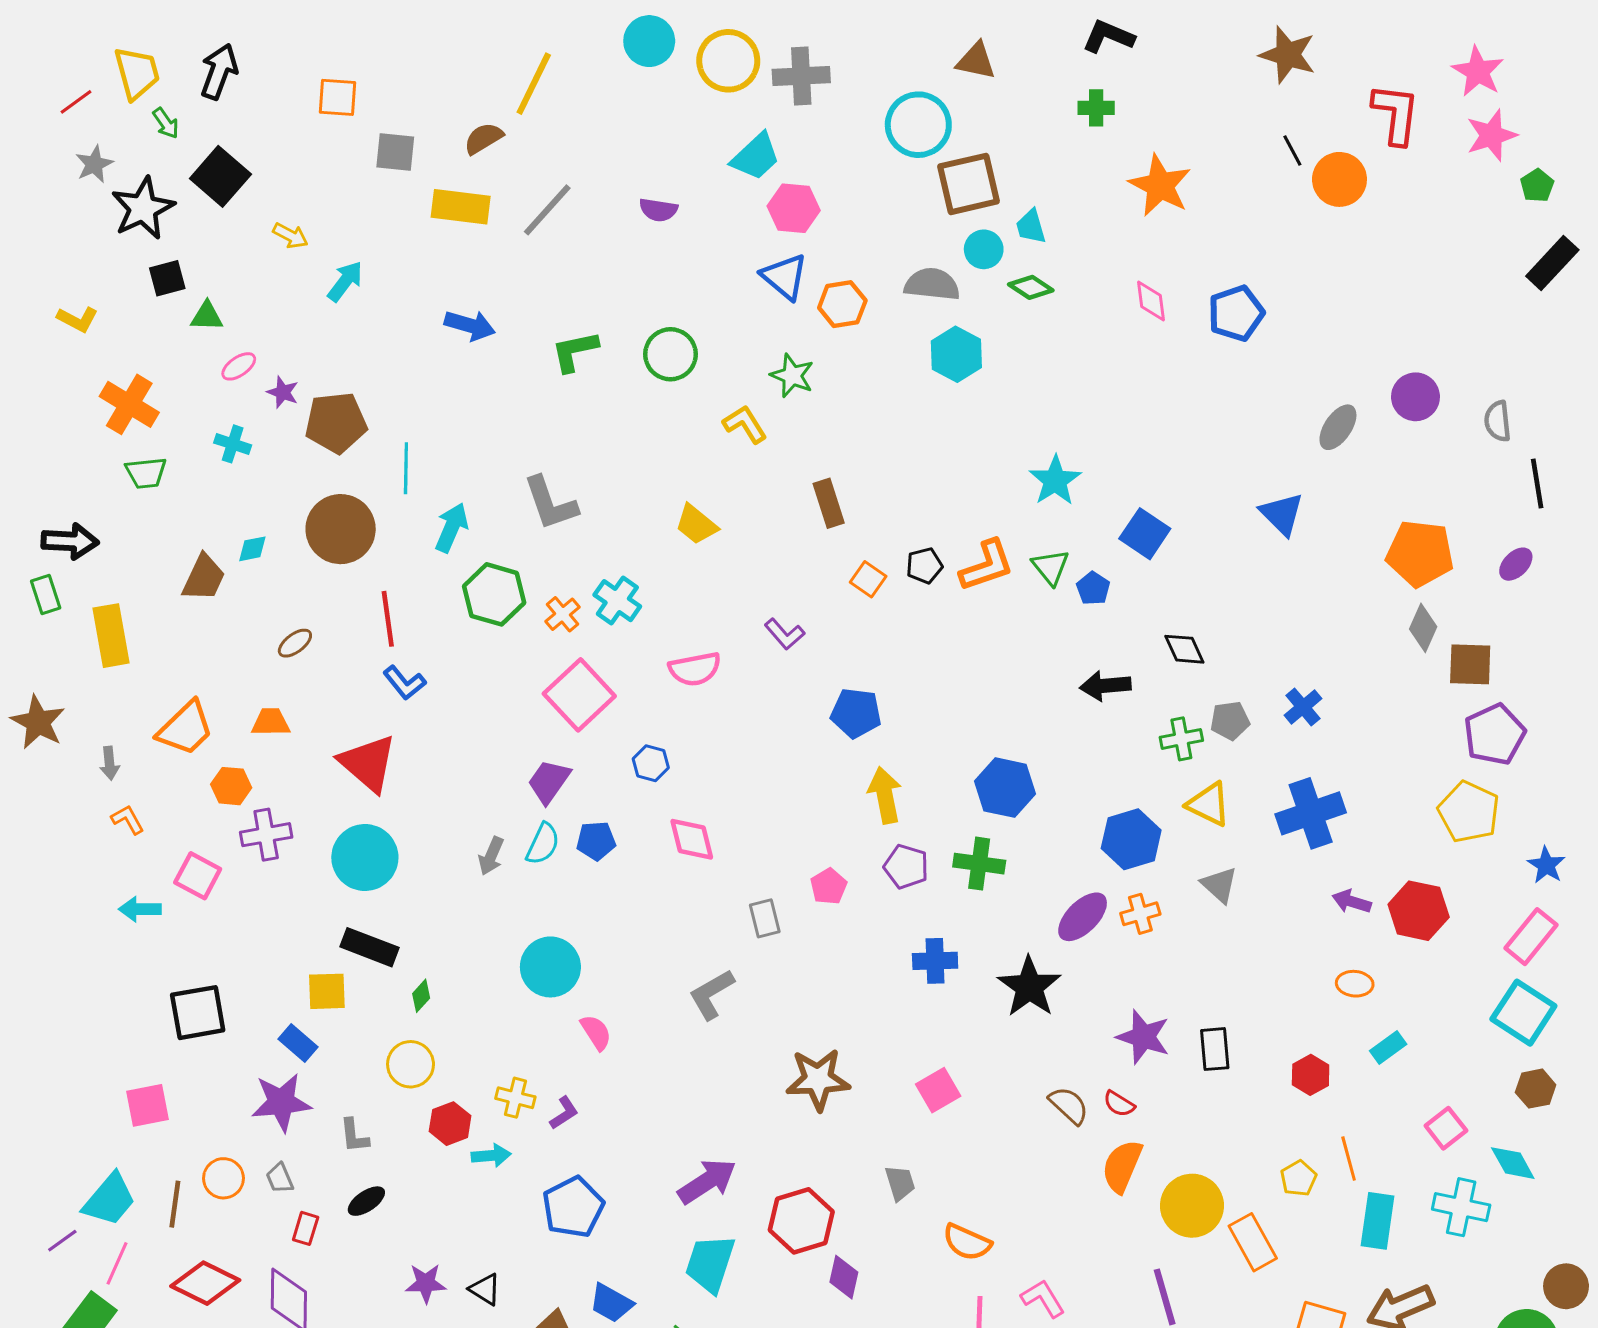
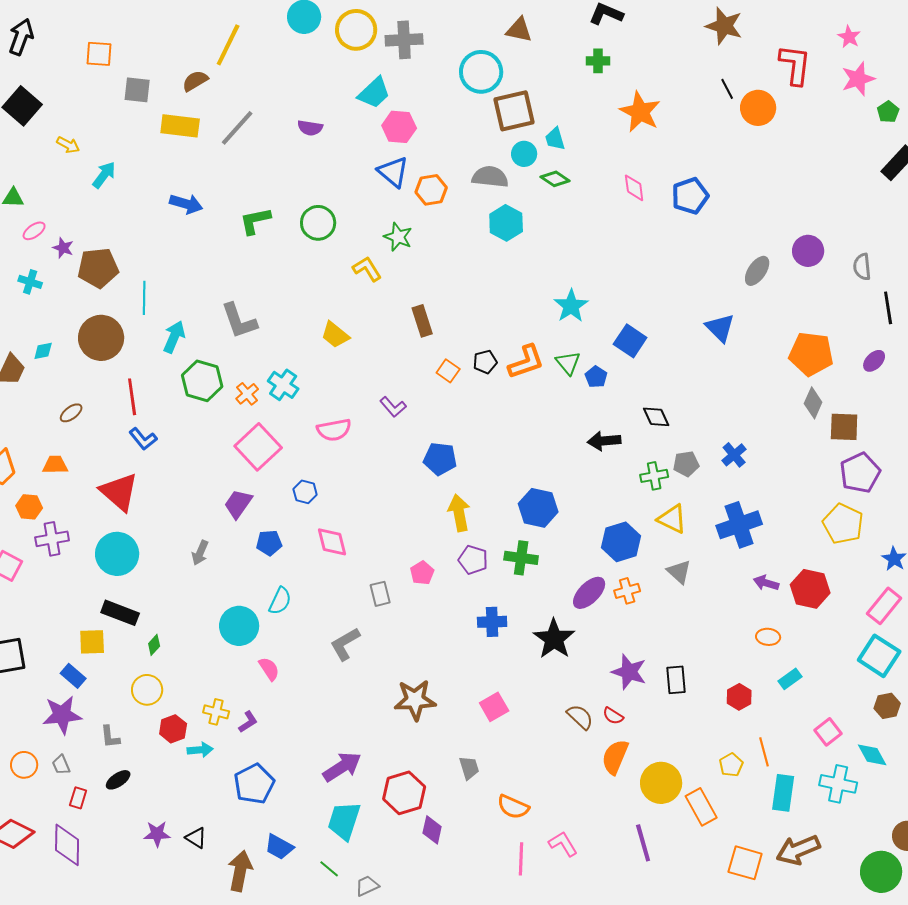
pink star: (1478, 71) -> (849, 37), size x0.7
cyan semicircle: (543, 844) -> (280, 601), moved

